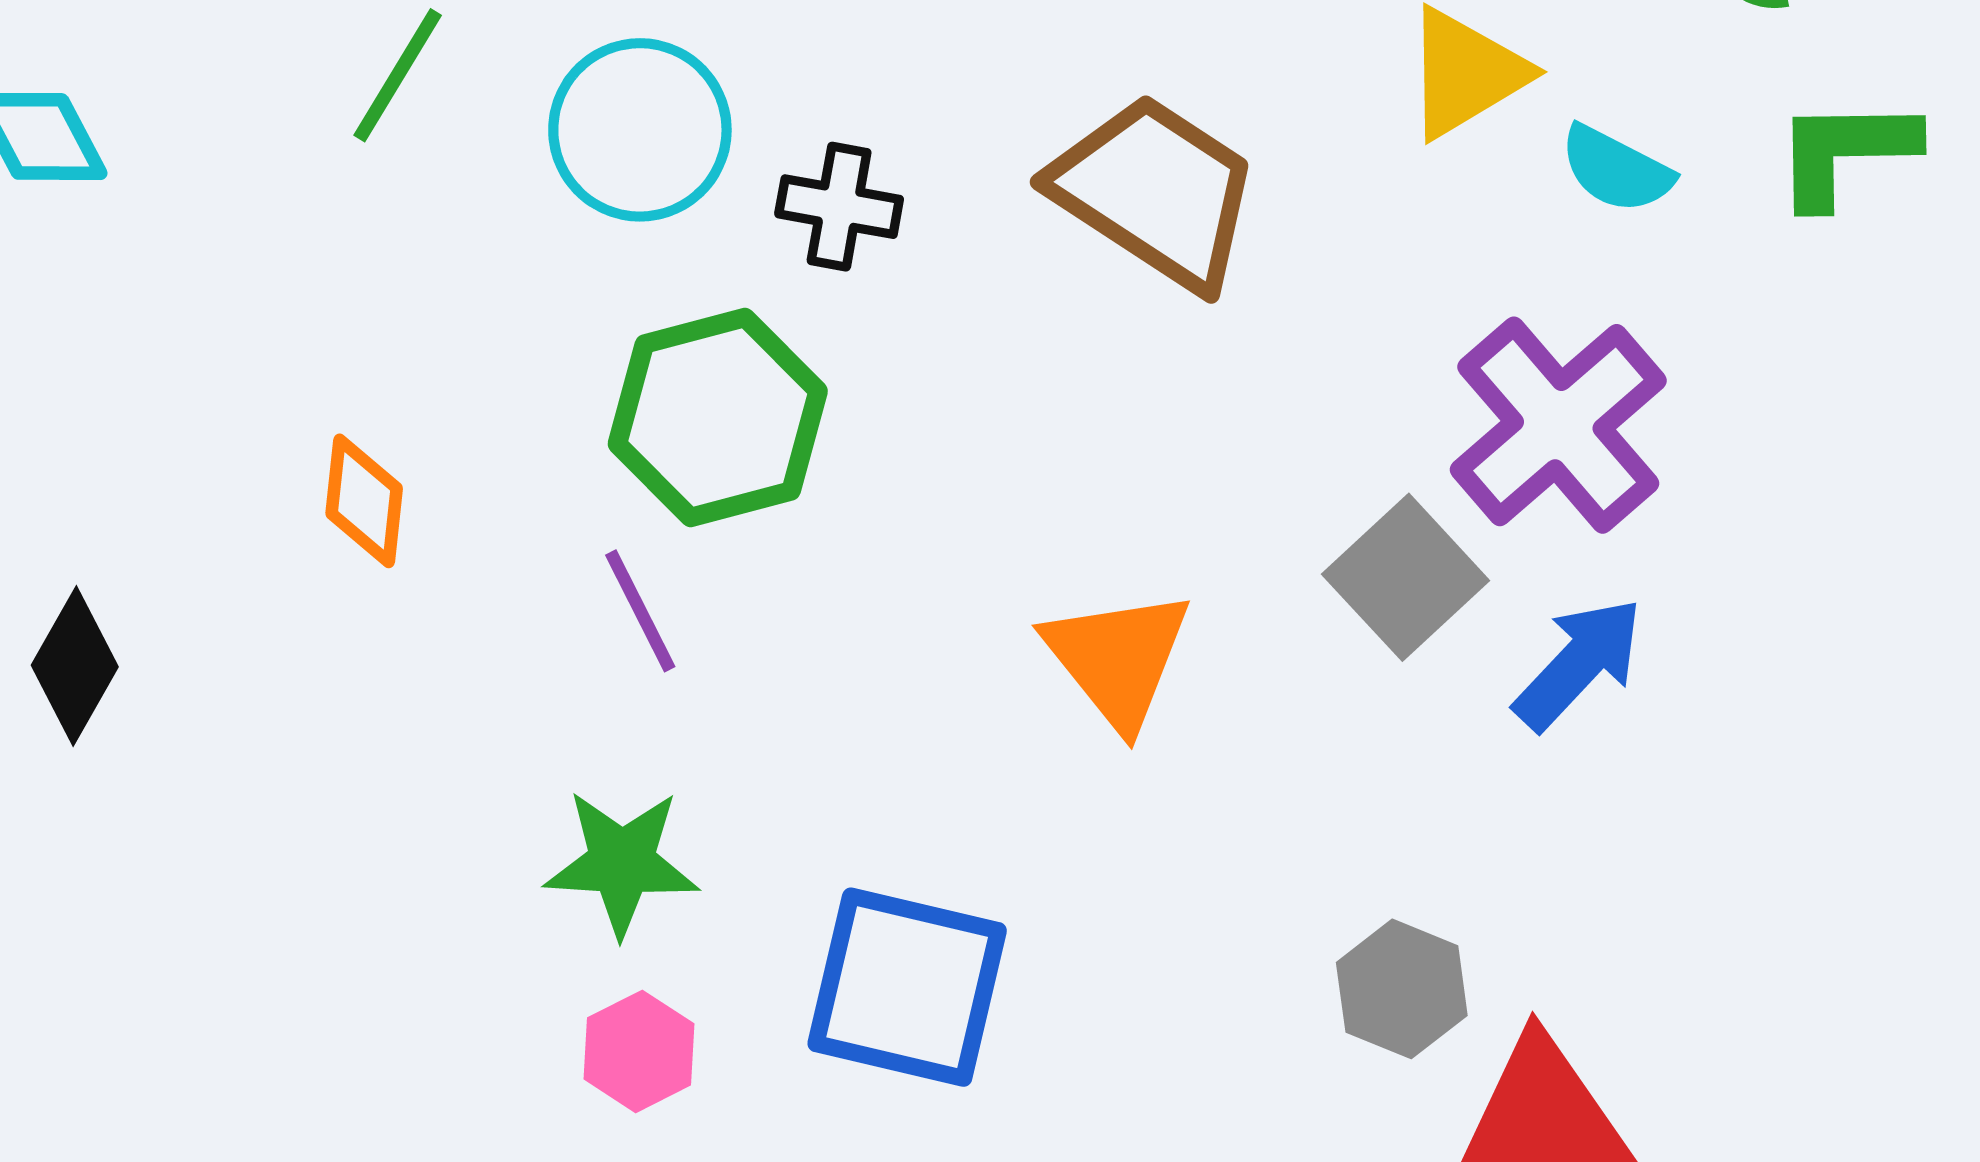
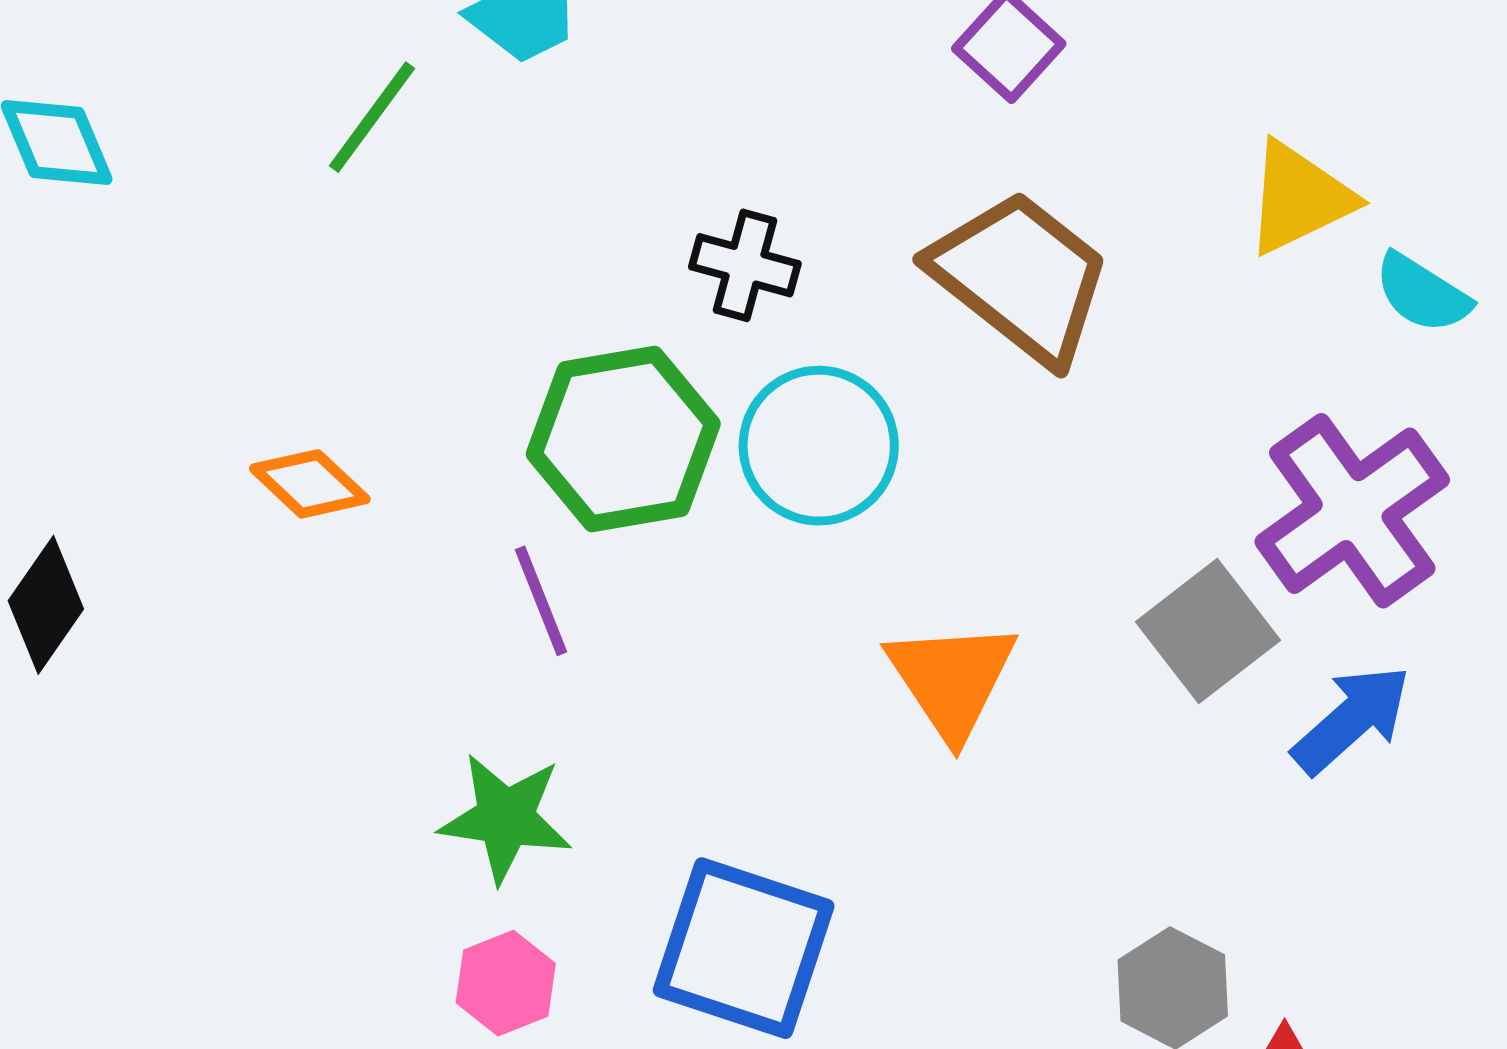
cyan circle: (640, 130) -> (819, 446), moved
orange diamond: (364, 501) -> (310, 484), turned -58

